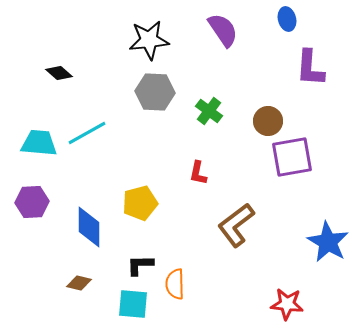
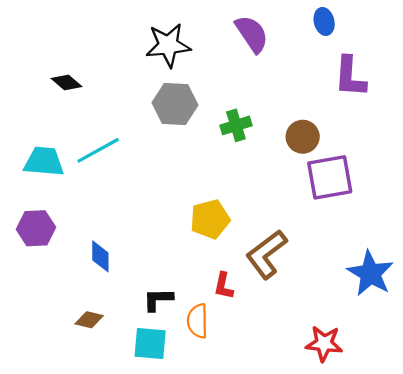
green cross: (209, 111) -> (236, 125), turned 36
red L-shape: (198, 173) -> (224, 286), moved
yellow pentagon: (140, 203) -> (210, 219), moved
blue diamond: (89, 227) -> (100, 256), size x0.7

